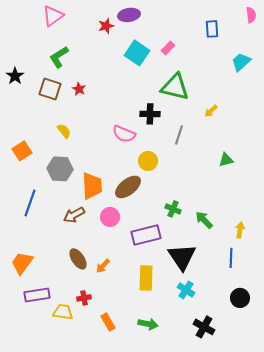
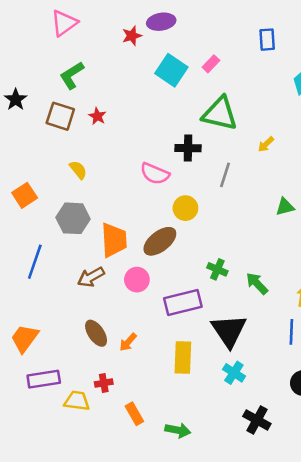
green arrow: (148, 324) -> (178, 430), moved

